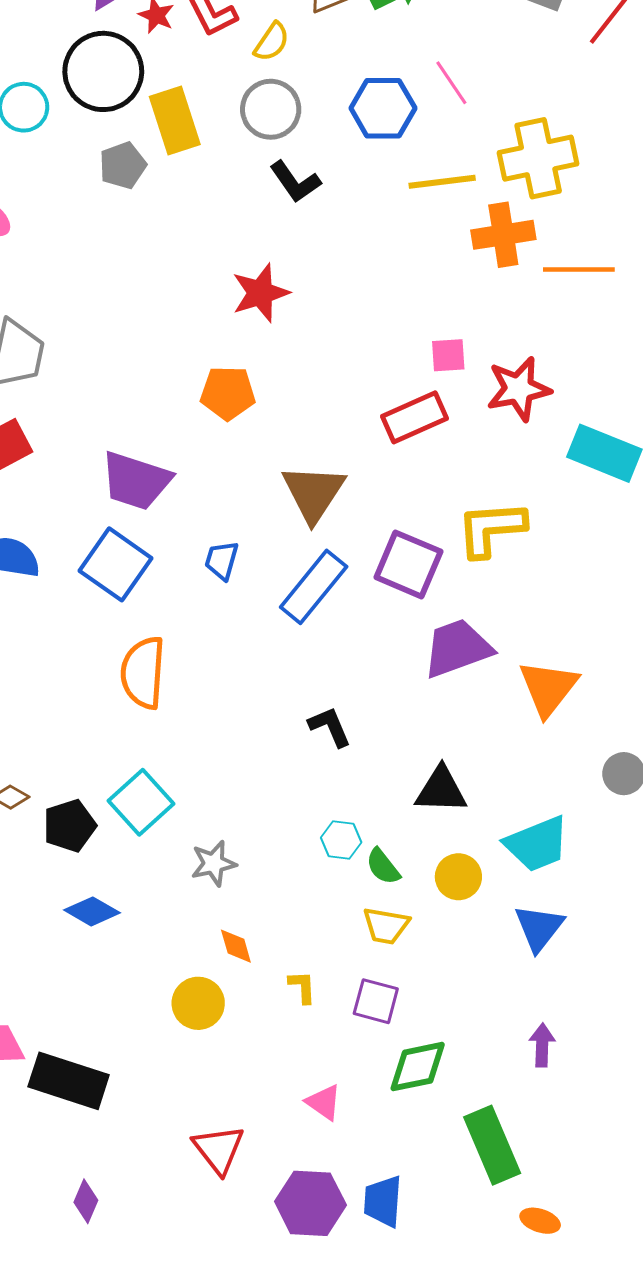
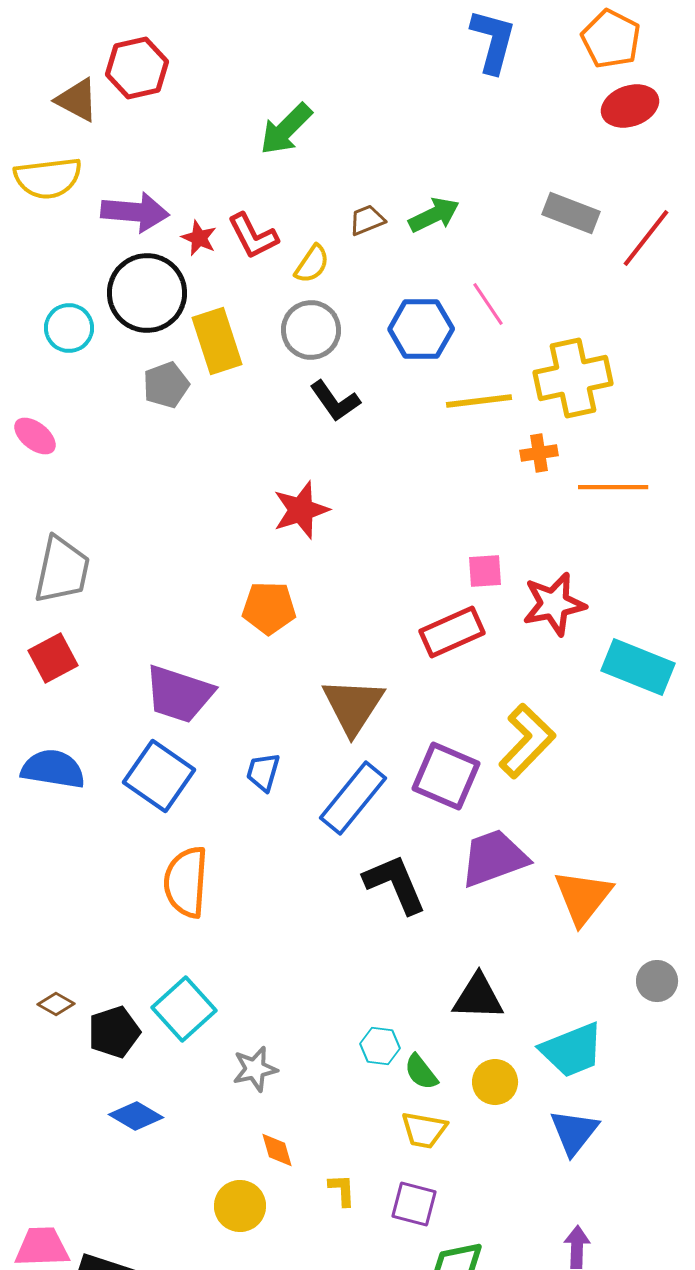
orange cross: (503, 235) -> (539, 453), size x0.6
yellow L-shape: (491, 529) -> (527, 741), turned 138
black L-shape: (330, 727) -> (395, 884), moved, size x1.5

